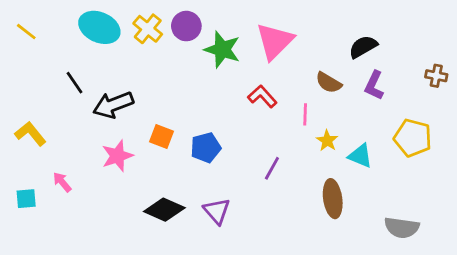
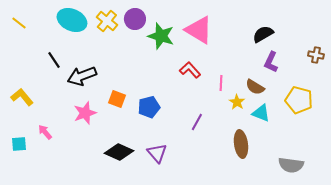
pink triangle: (275, 41) -> (199, 30), turned -44
brown semicircle: (329, 83) -> (255, 87), moved

